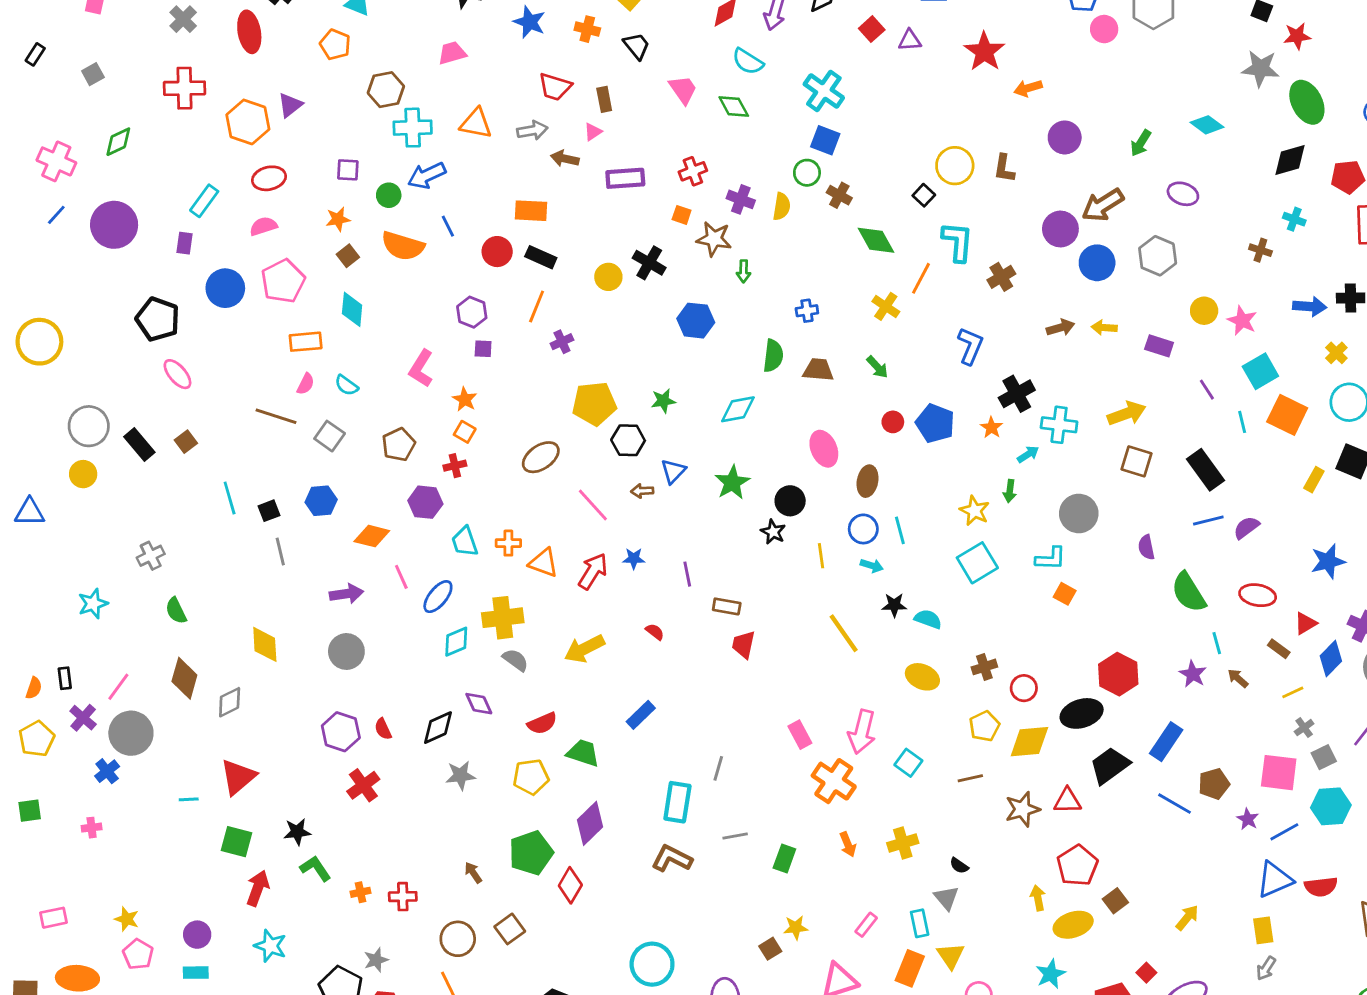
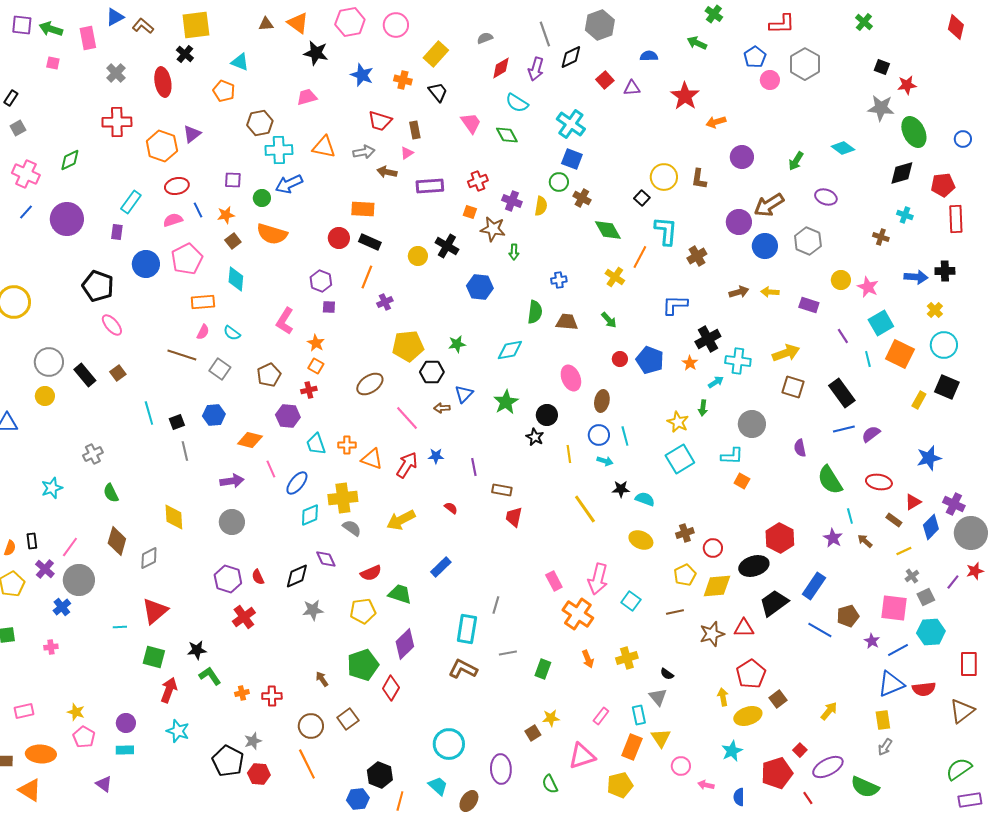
gray square: (93, 74) -> (18, 128), moved
blue line: (448, 226) -> (198, 210), moved
blue L-shape: (970, 346) -> (675, 305), turned -112

